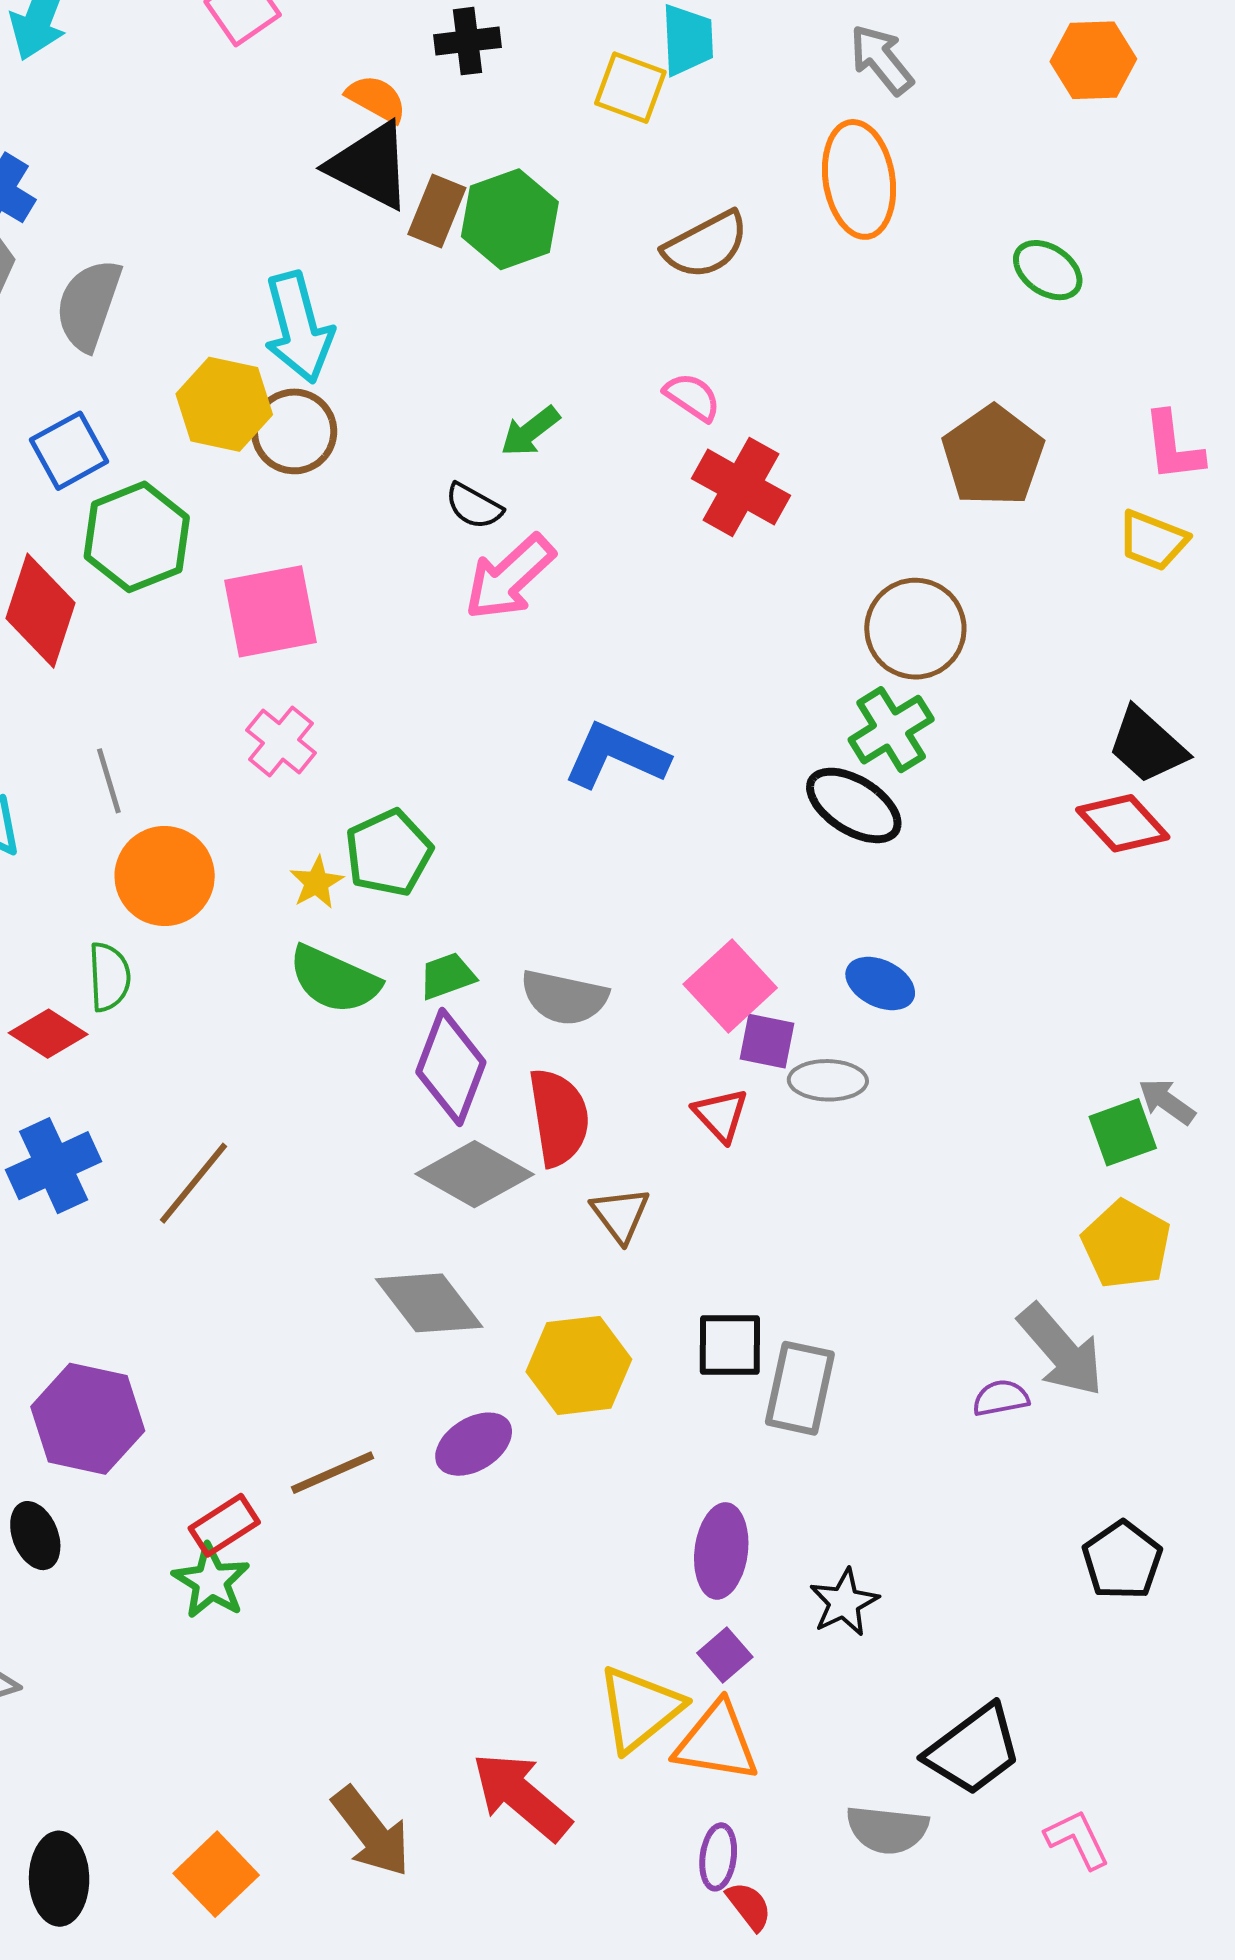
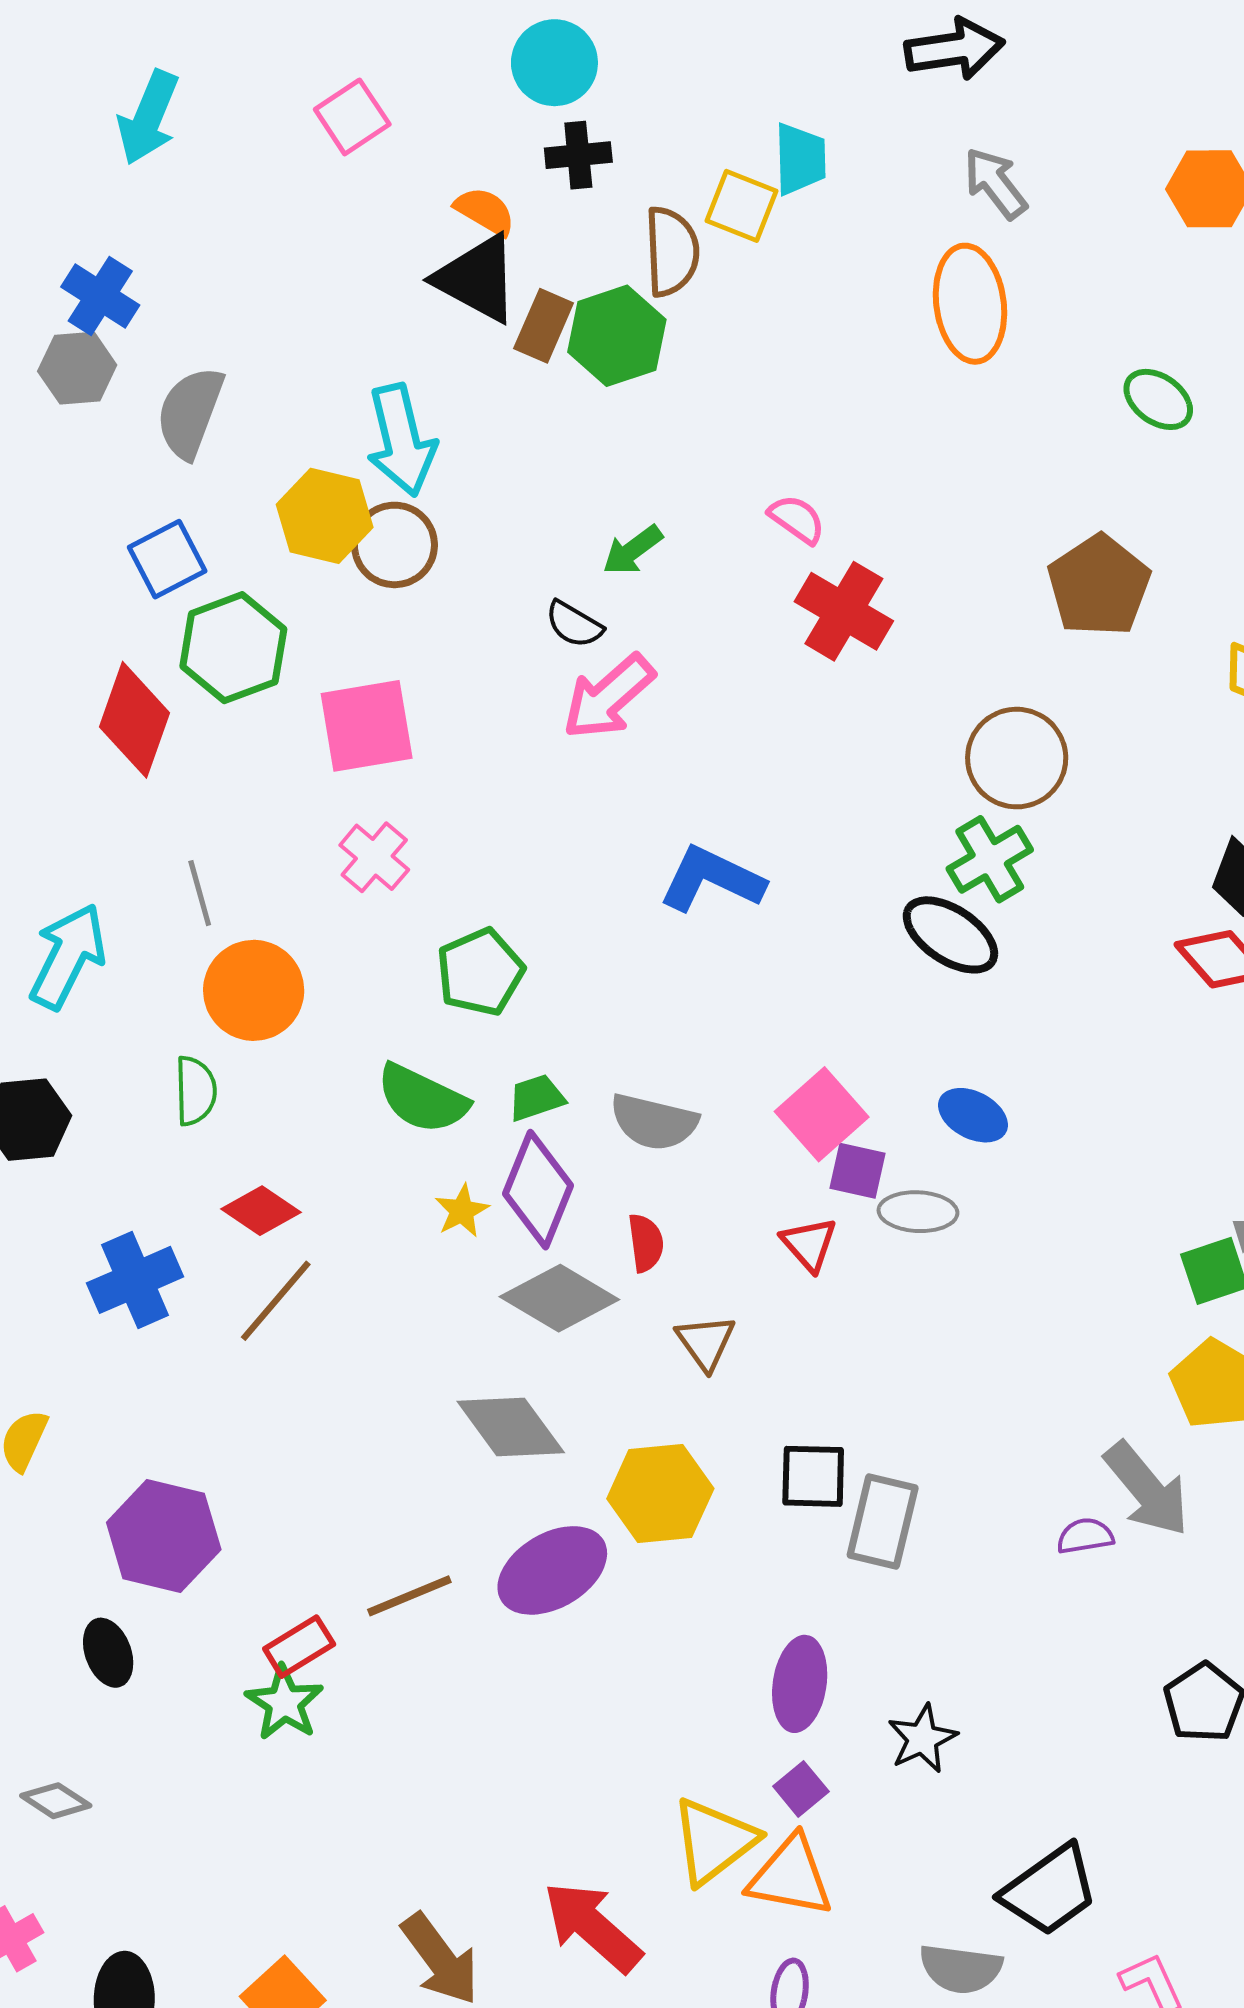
brown semicircle: (706, 245) -> (672, 251), moved, turned -66
yellow star: (317, 883) -> (462, 1211), moved
red diamond: (48, 1034) -> (261, 1211), moved
red semicircle: (559, 1117) -> (646, 1243), size x0.6
purple ellipse: (474, 1444) -> (552, 1570), size x1.4

